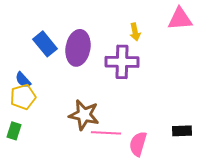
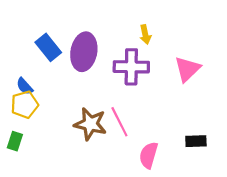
pink triangle: (180, 19) -> (187, 69), moved, turned -40
pink line: (106, 133) -> (119, 122), moved, turned 60

